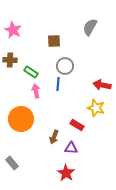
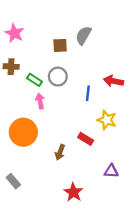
gray semicircle: (90, 27) -> (83, 35), moved
gray circle: (65, 66) -> (58, 77), moved
blue line: (58, 84) -> (88, 93), moved
red arrow: (102, 85) -> (113, 81), moved
purple triangle: (71, 148) -> (111, 171), moved

